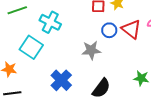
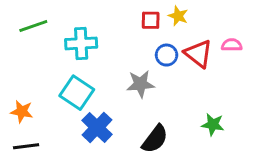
cyan cross: (50, 22) -> (81, 43), turned -30
cyan square: (31, 47) -> (77, 93), moved

